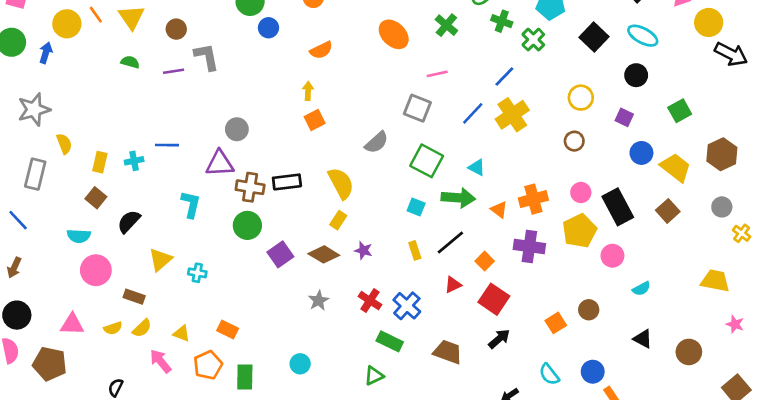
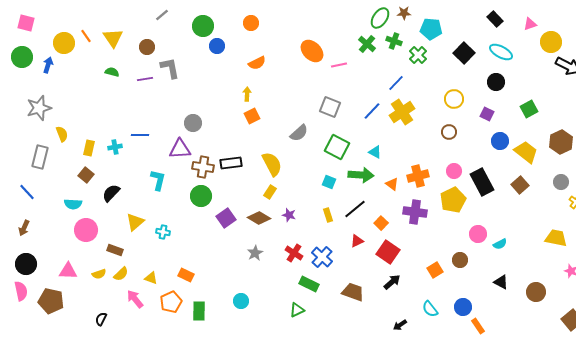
green cross: (446, 25) -> (367, 44), moved
pink line: (437, 74) -> (339, 65), moved
pink circle: (612, 256) -> (478, 234), moved

